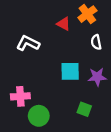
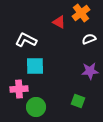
white semicircle: (96, 42) -> (89, 39), turned 80
cyan square: (70, 71) -> (35, 66), moved

